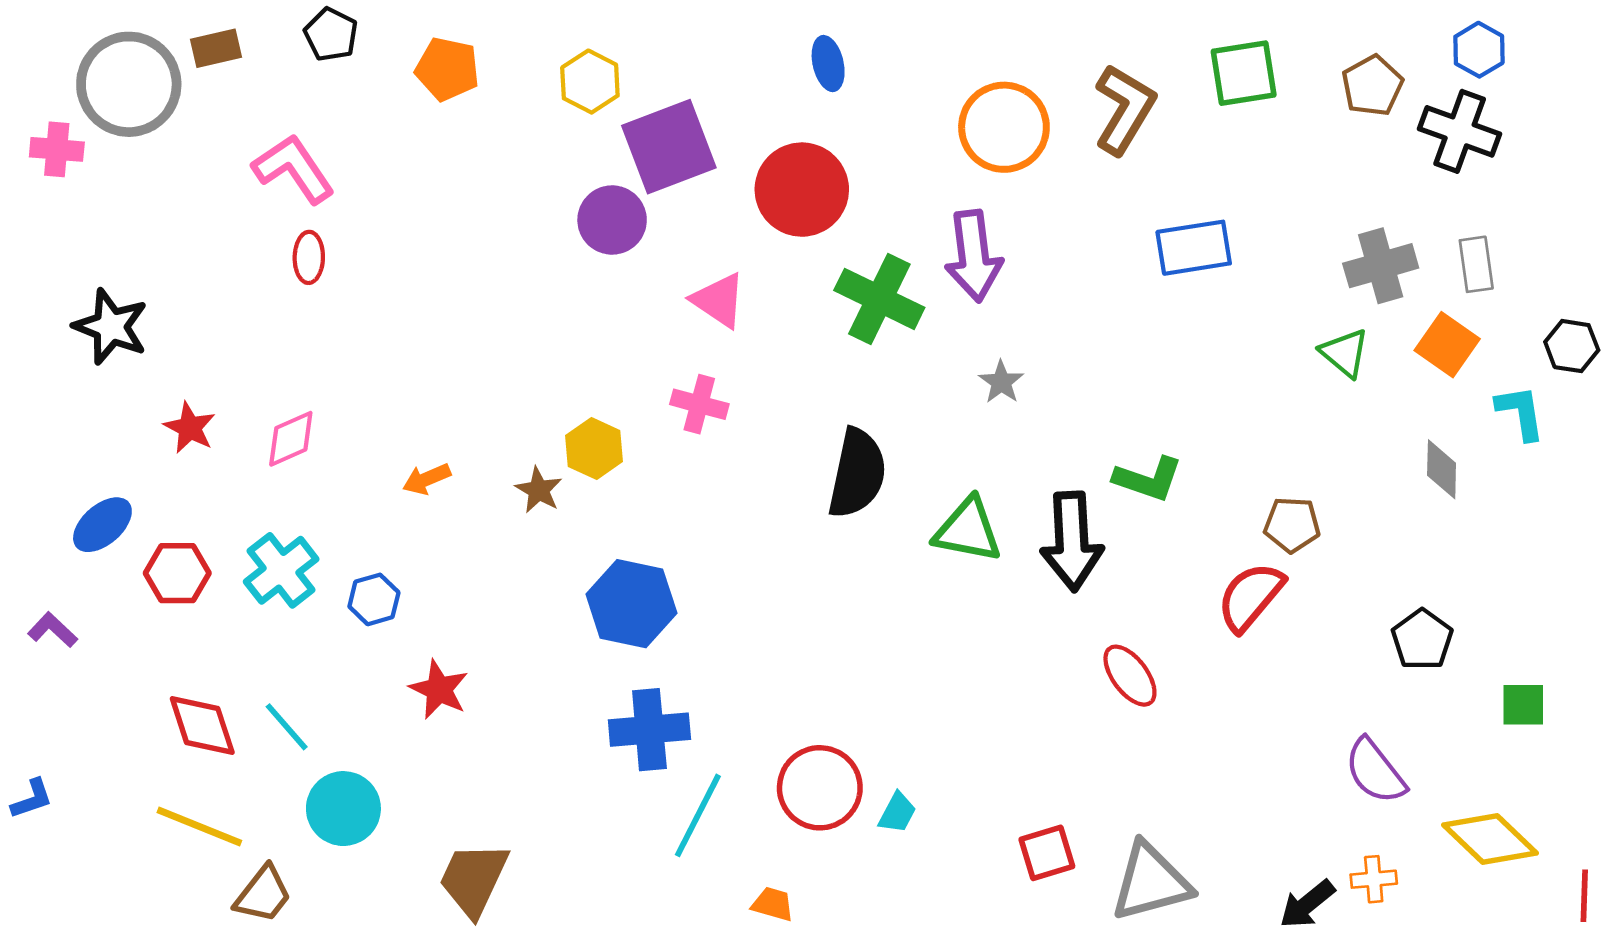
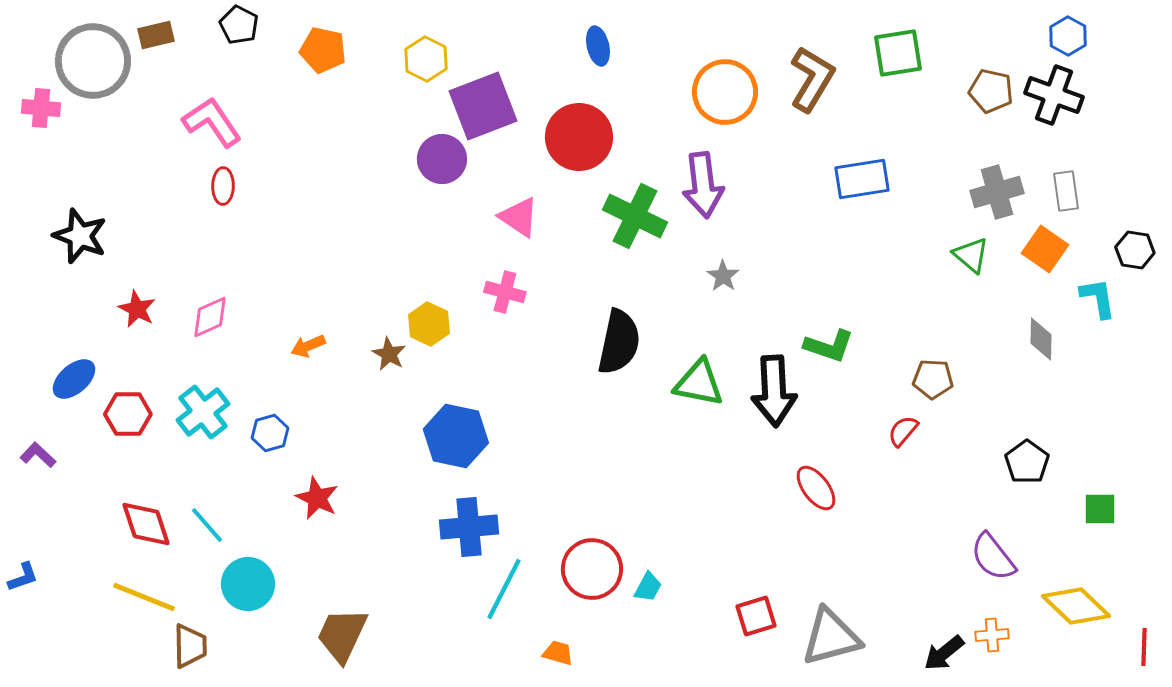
brown pentagon: (1372, 86) -> (991, 91), moved, turned -30
red semicircle: (1250, 597) -> (903, 431), size x0.6
brown trapezoid: (263, 894) -> (190, 646), turned -39

